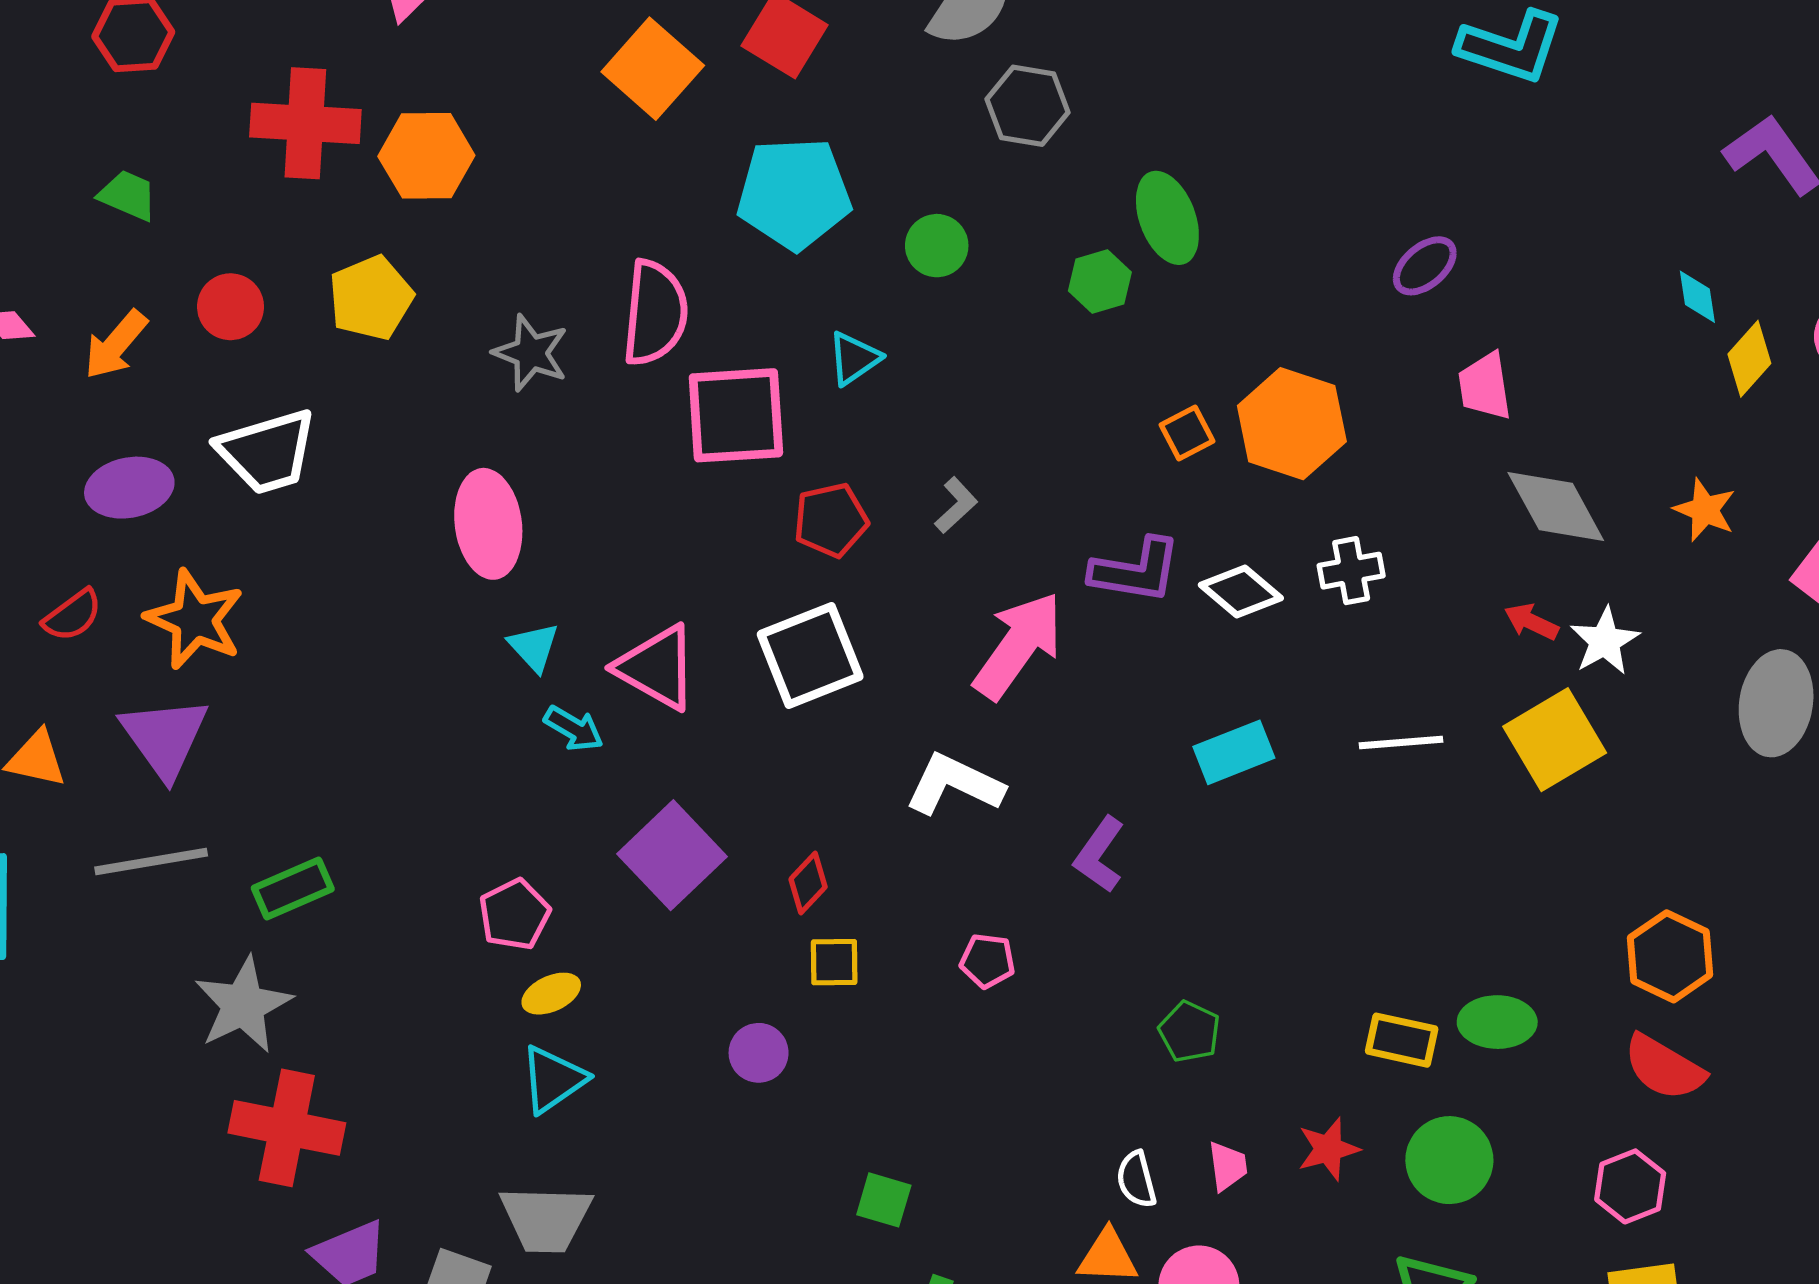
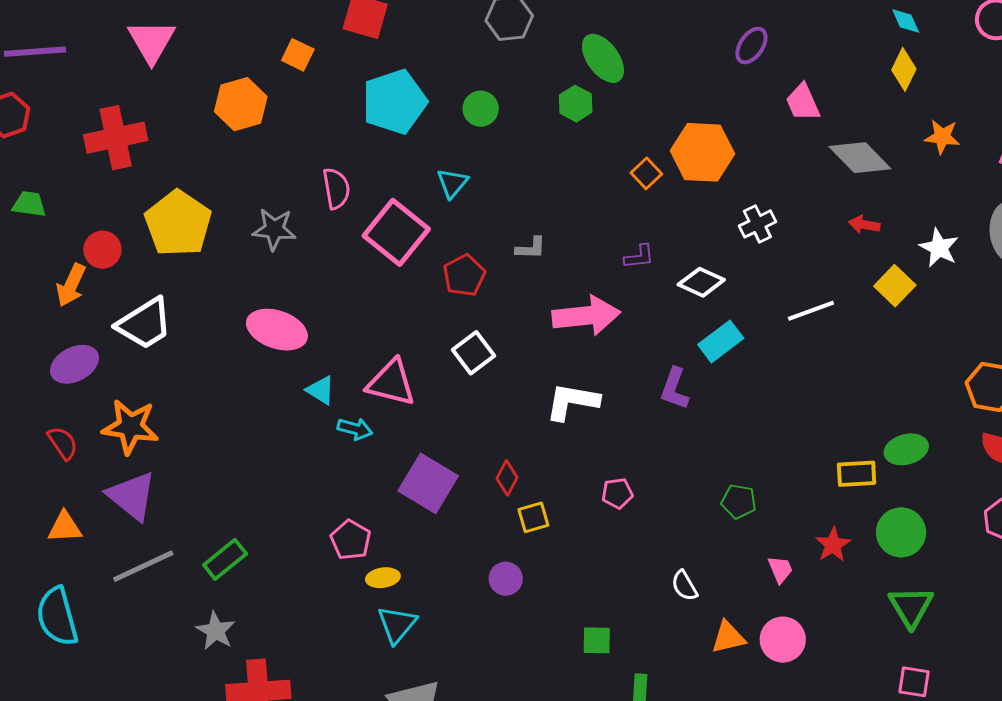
orange square: (653, 69) -> (298, 55), size x0.6
orange hexagon: (426, 156) -> (241, 104), moved
yellow pentagon: (371, 298) -> (178, 223), size x1.4
pink semicircle: (655, 313) -> (336, 188), size x0.7
orange arrow: (116, 345) -> (71, 285), moved
yellow diamond: (1749, 359) -> (904, 69), moved
pink square: (736, 415) -> (396, 232), turned -32
gray L-shape: (956, 505) -> (531, 248), turned 60
pink ellipse: (488, 524) -> (277, 330), turned -48
purple L-shape: (1136, 571) -> (639, 257), size x0.6
white diamond: (1241, 591) -> (701, 282), moved
red semicircle: (73, 615) -> (63, 443), turned -72
white star: (1605, 641) -> (939, 248), moved
pink arrow: (1018, 645) -> (586, 316), turned 64
white square: (810, 655) -> (474, 353), size x0.7
yellow square: (1555, 740) -> (895, 286), size x0.7
purple L-shape: (1099, 855) -> (674, 389), moved
yellow ellipse: (551, 994) -> (383, 578), turned 32
gray star: (243, 1005) -> (216, 631), size x0.7
white semicircle: (1136, 1179) -> (684, 586), moved

